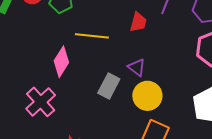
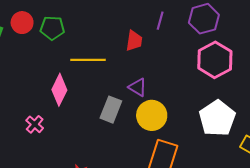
pink cross: (41, 102) -> (35, 124), moved, size x0.6

